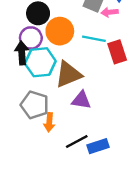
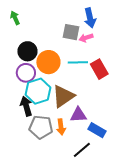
black arrow: (22, 53) -> (26, 106), moved
orange arrow: (49, 122) -> (61, 127), moved
blue rectangle: (98, 146) -> (97, 130), moved, turned 60

